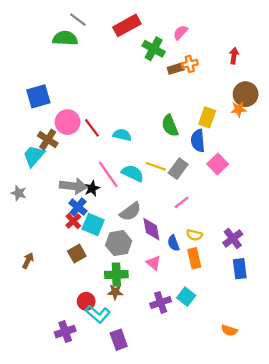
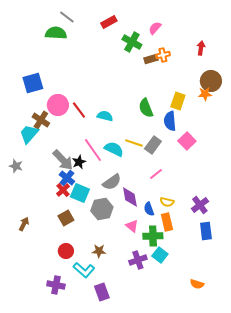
red rectangle: (127, 25) -> (109, 22), size x0.7
gray arrow: (73, 186) -> (63, 160), turned 40
green cross: (116, 275) -> (153, 236), moved
red circle: (86, 301) -> (66, 251), moved
purple cross: (65, 332) -> (56, 285), turned 30

